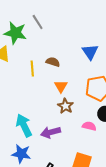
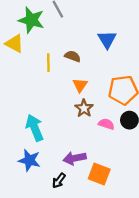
blue triangle: (90, 52) -> (107, 39), moved
pink semicircle: (89, 126) -> (106, 124), moved
purple arrow: (51, 132) -> (75, 158), moved

